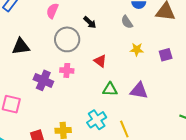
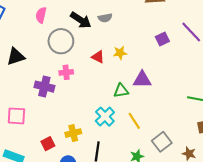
black arrow: (90, 22) -> (81, 20), size x1.5
gray semicircle: (127, 22) -> (105, 18), moved, turned -56
yellow star: (137, 49) -> (120, 53), moved
green triangle: (110, 89) -> (121, 91), moved

